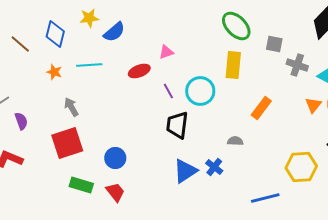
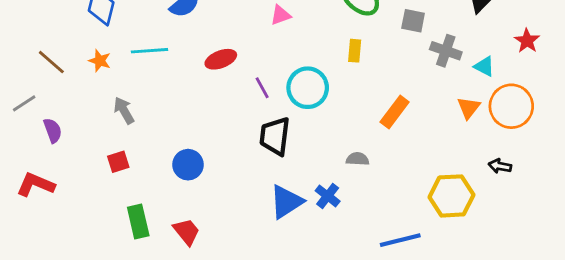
brown line: (20, 44) -> (51, 62), moved
pink triangle: (166, 52) -> (281, 15), moved
yellow rectangle: (233, 65) -> (355, 51), size x0.6
red square: (67, 143) -> (118, 162), size x0.5
blue circle: (115, 158) -> (188, 165), moved
green rectangle: (81, 185) -> (138, 222), turned 60

